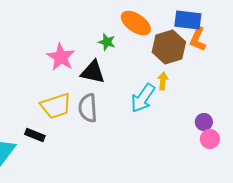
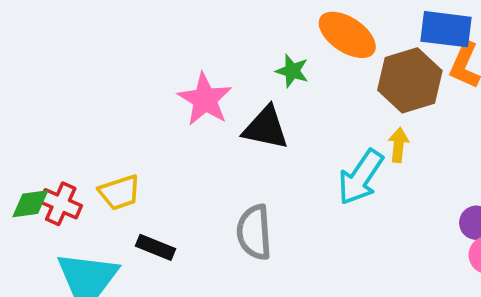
yellow trapezoid: (56, 106) -> (120, 192), moved, size x0.7
gray semicircle: (88, 108) -> (254, 232), moved

